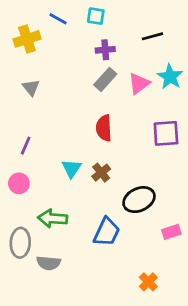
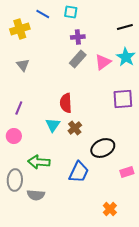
black line: (152, 36) -> (125, 27), moved
red semicircle: (104, 128) -> (66, 103), moved

